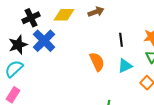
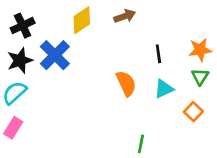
yellow diamond: (64, 15) -> (82, 20), turned -35
black cross: (31, 18) -> (23, 26), moved

